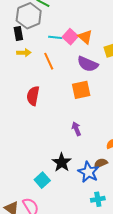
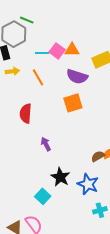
orange triangle: (85, 37) -> (72, 50), turned -35
purple arrow: (76, 129) -> (46, 144), moved
brown semicircle: (101, 163) -> (98, 156), moved

